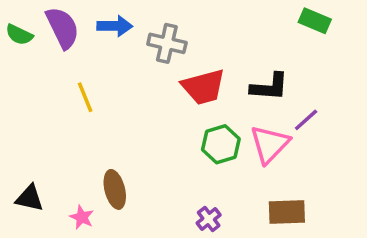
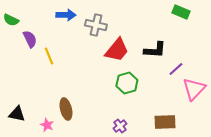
purple semicircle: (63, 28) -> (30, 39), moved, size x0.7
red trapezoid: (203, 87) -> (117, 50), turned -36
pink triangle: (270, 144) -> (194, 89), moved

